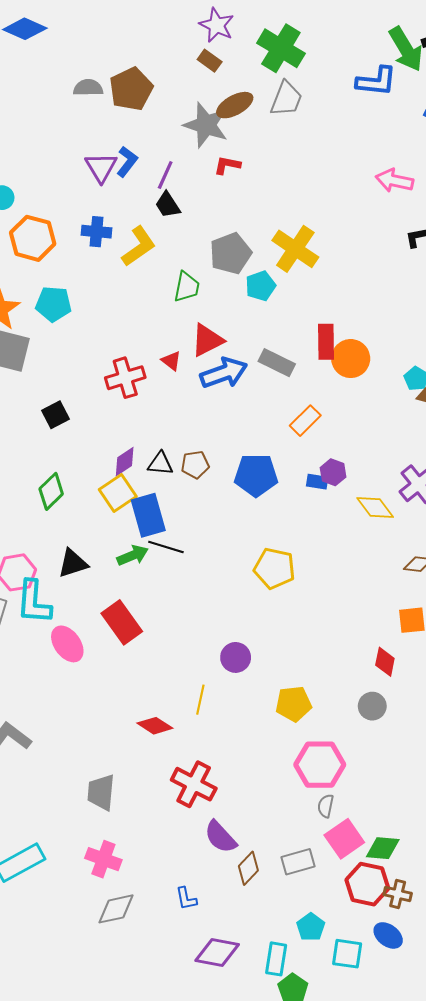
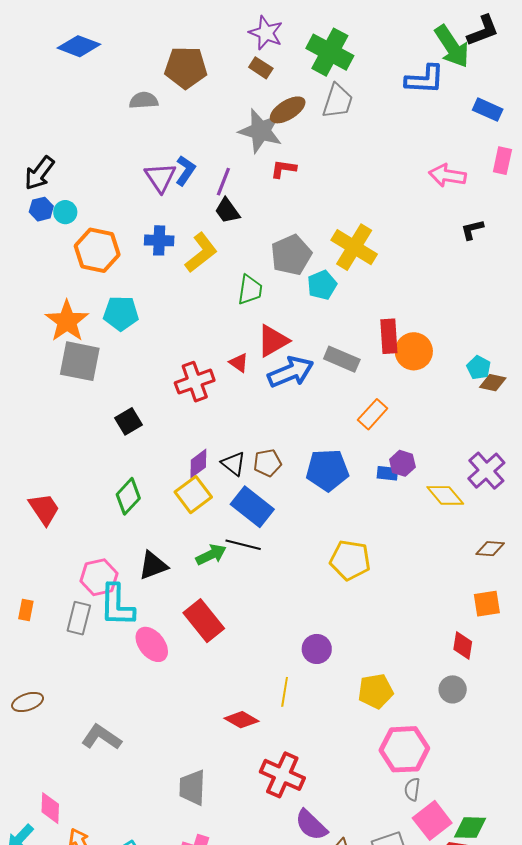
brown pentagon: (131, 89) -> (186, 68), moved, turned 30
black triangle: (160, 464) -> (233, 464), turned 36
blue rectangle: (148, 515) -> (252, 507), moved, turned -33

